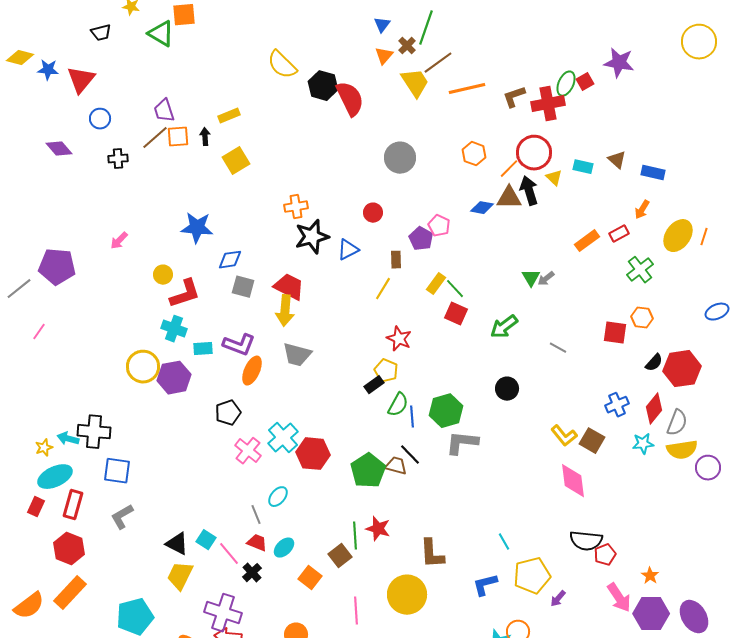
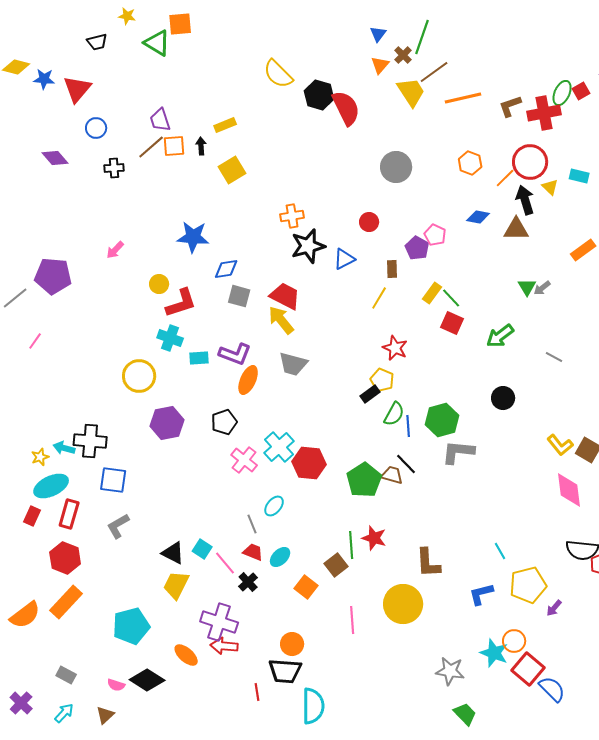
brown triangle: (509, 198) -> (516, 229), moved
yellow arrow: (285, 311) -> (281, 320), turned 136
purple hexagon: (174, 378) -> (167, 423), moved

